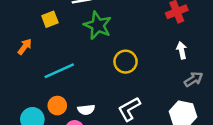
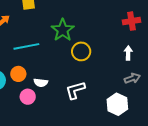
green star: (98, 25) -> (63, 30), moved

